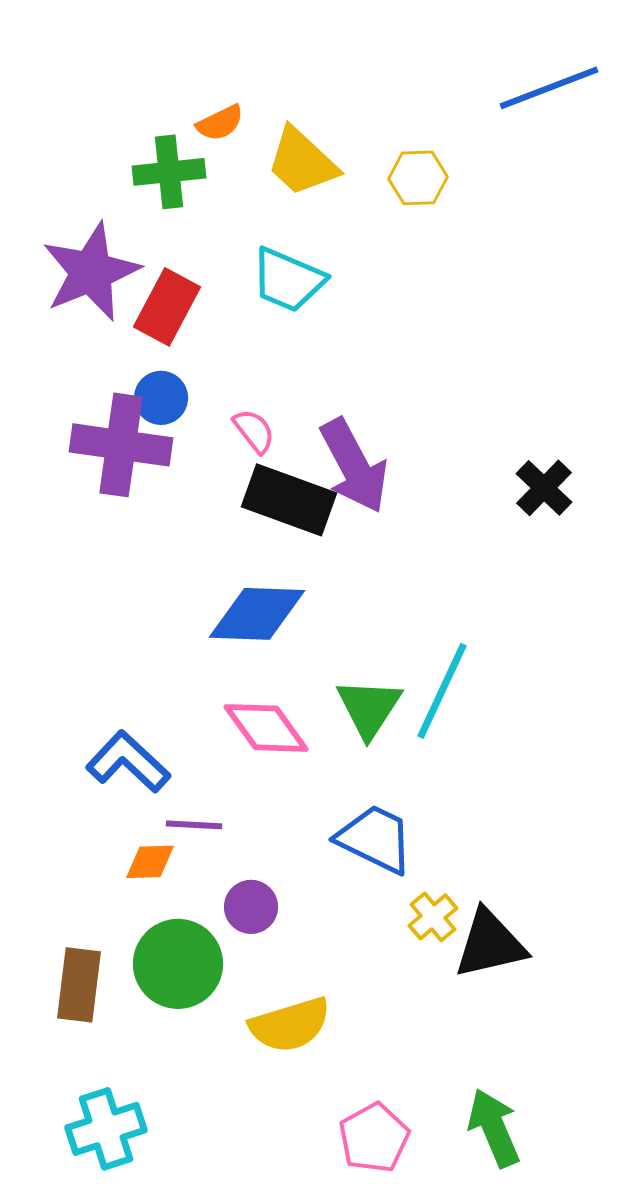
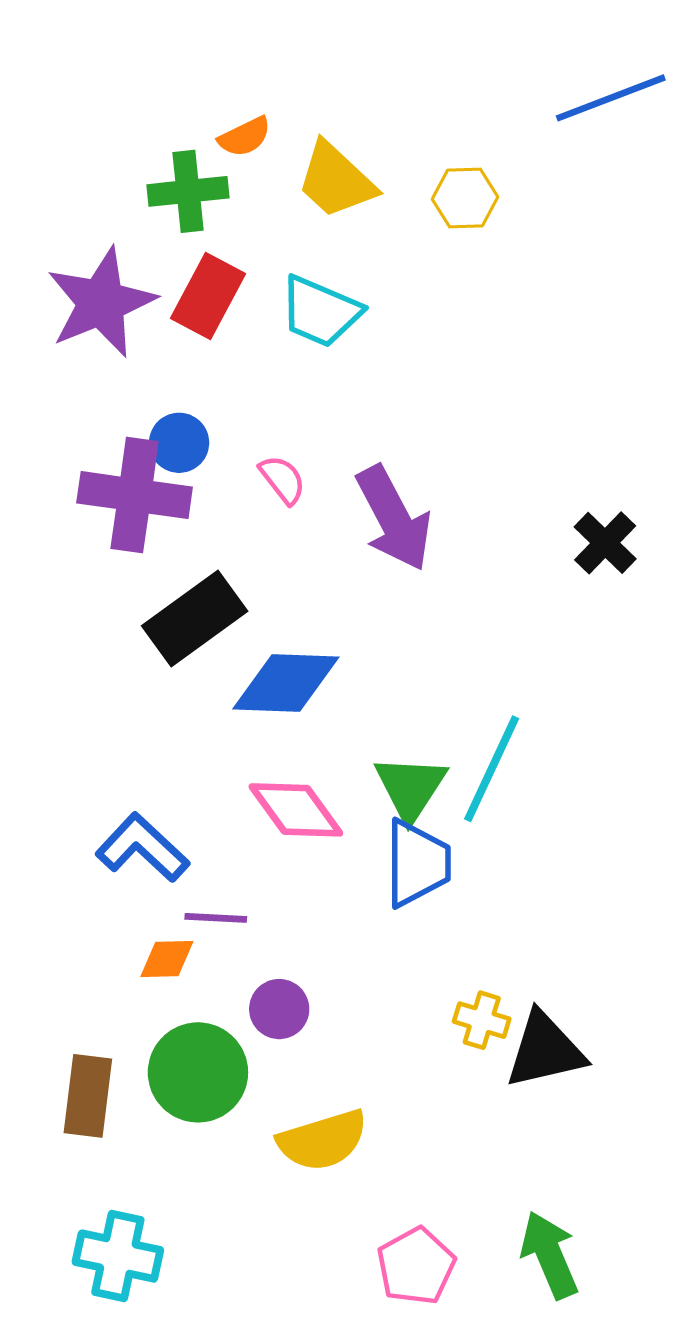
red rectangle: (167, 307) -> (208, 296), moved
black rectangle: (289, 500) -> (195, 619), moved, turned -56
blue trapezoid: (375, 839) -> (417, 863), moved, turned 64
yellow cross: (433, 917) -> (482, 1020), turned -33
cyan cross: (106, 1129) -> (118, 1256), turned 30

